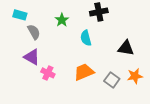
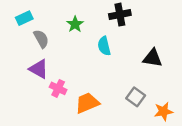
cyan rectangle: (20, 15) -> (24, 18), turned -40
orange trapezoid: (84, 72) -> (87, 103), moved
orange star: (135, 76) -> (163, 111), moved

